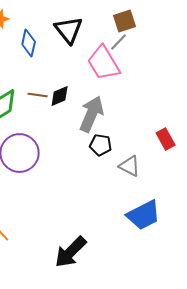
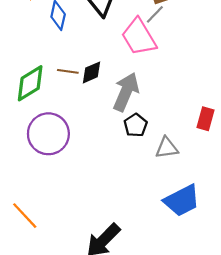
red rectangle: (166, 139) -> (205, 119), turned 45
black pentagon: (101, 145) -> (136, 125), turned 30
gray triangle: (130, 166) -> (167, 148), turned -35

